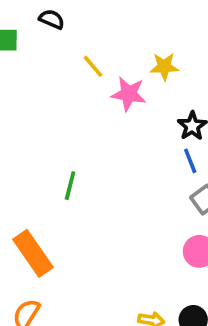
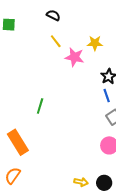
black semicircle: (52, 19) -> (53, 15), moved

